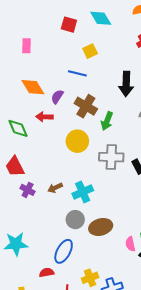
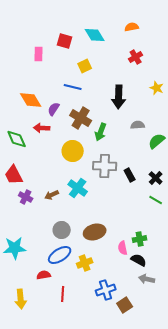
pink rectangle: (26, 46) -> (39, 54), moved
cyan cross: (83, 192) -> (78, 188), moved, turned -30
gray circle: (75, 220) -> (62, 230), moved
blue ellipse: (64, 251) -> (60, 255), turned 30
yellow cross: (90, 278) -> (85, 263), moved

